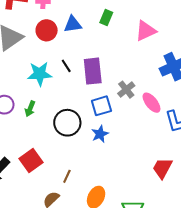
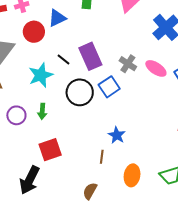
black circle: (67, 123) -> (80, 92), moved
blue star: (100, 134) -> (117, 135), moved
red square: (31, 161) -> (50, 150), moved, turned 35
brown line: (67, 176) -> (102, 157), moved

